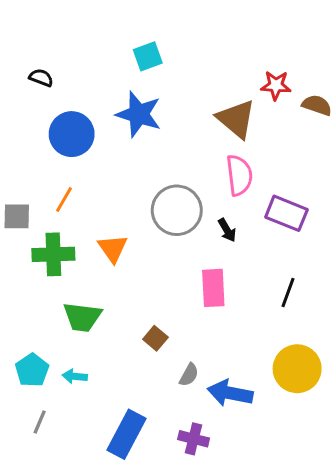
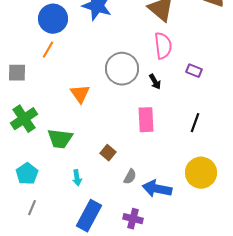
orange line: (64, 200) -> (48, 50), moved
purple rectangle: (286, 213) -> (194, 71), size x0.6
green cross: (53, 254) -> (24, 119), moved, turned -32
cyan arrow: (75, 376) -> (77, 178), moved, turned -105

